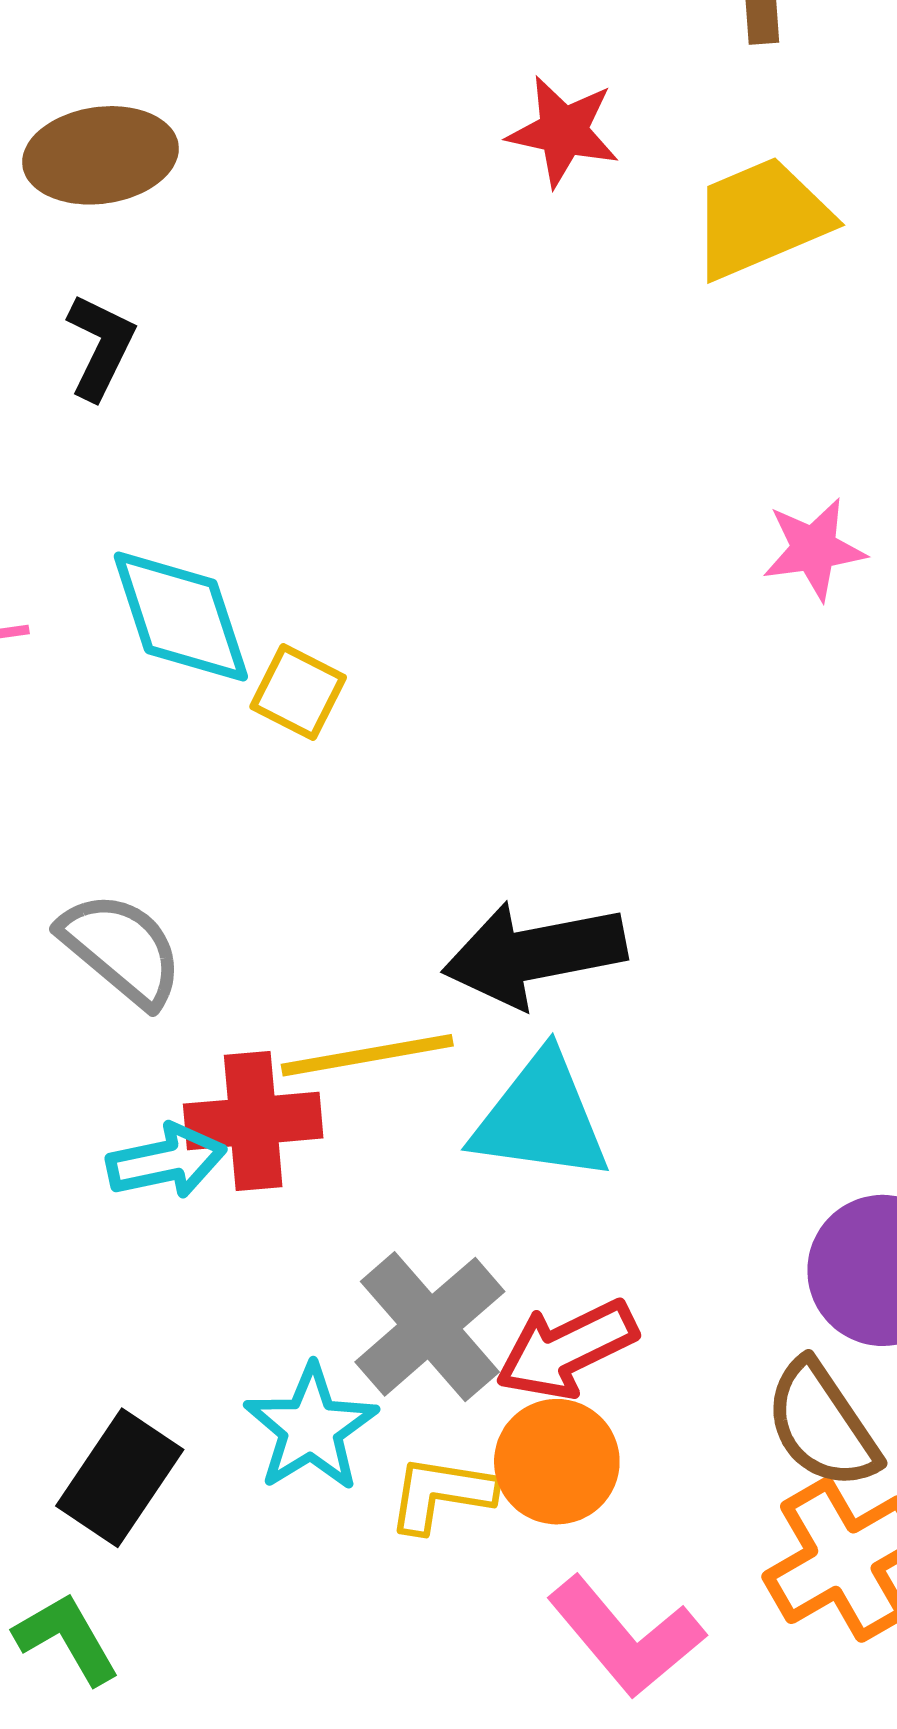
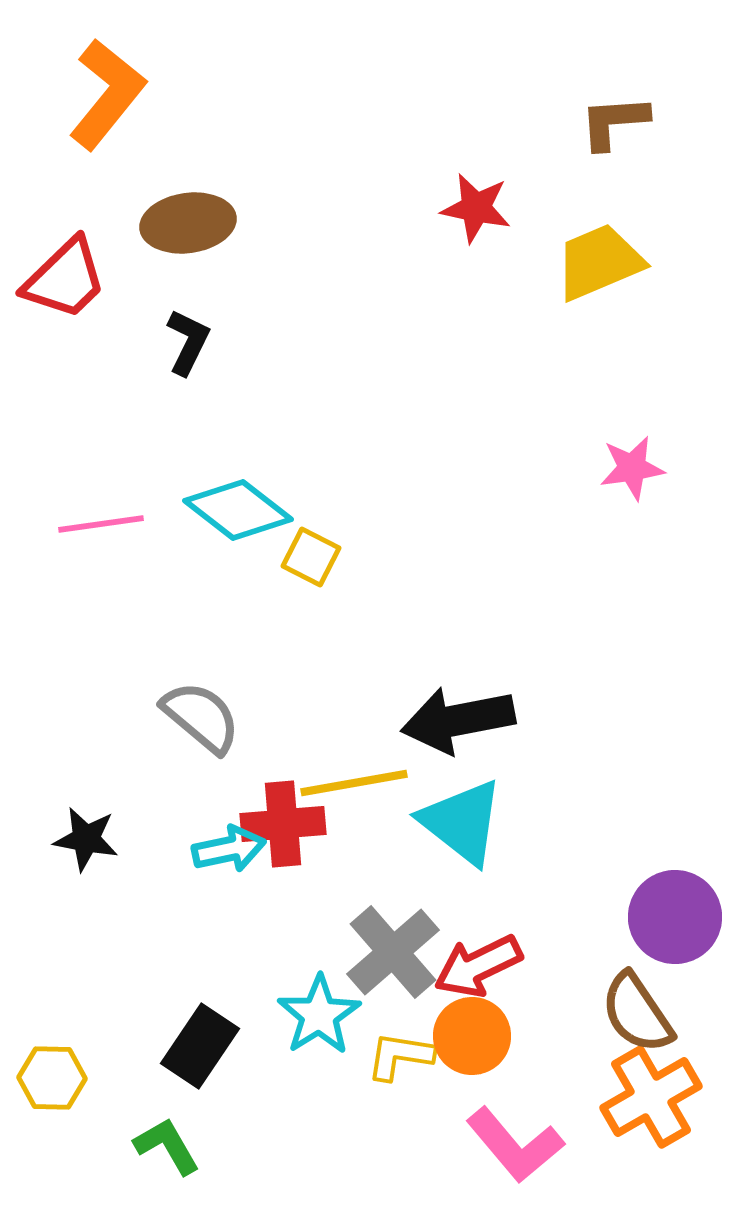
cyan diamond: (181, 616) -> (238, 510), turned -34
cyan triangle: (541, 1118) -> (462, 822), turned 30

